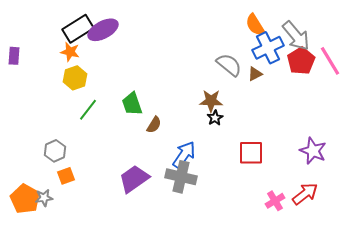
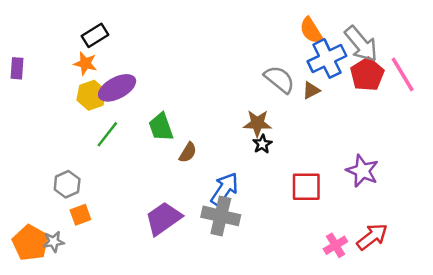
black rectangle: (78, 29) -> (95, 35), size x0.7
purple ellipse: (103, 30) -> (117, 88), moved
purple star: (313, 151) -> (362, 171), moved

